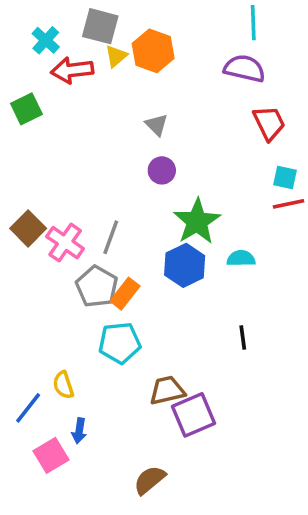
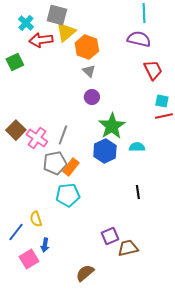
orange hexagon: (153, 51) -> (87, 47), moved
yellow triangle: (116, 56) -> (66, 32), size x1.5
gray pentagon: (97, 287) -> (55, 163), turned 30
brown trapezoid: (167, 390) -> (128, 248), moved
purple square: (193, 415) -> (110, 236), size x0.7

